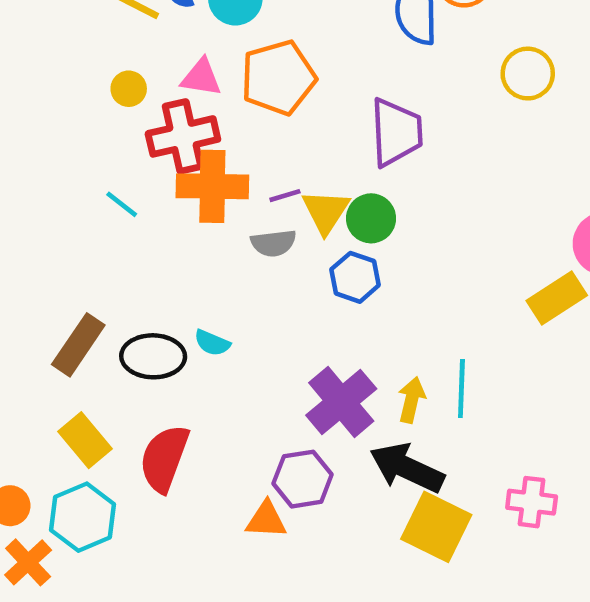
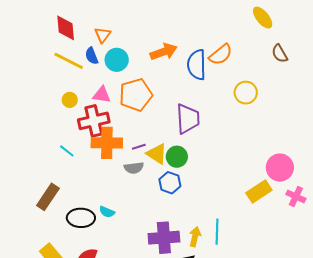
yellow triangle: (326, 211) -> (157, 154), turned -30
brown rectangle: (78, 345) -> (48, 197), moved
purple cross: (341, 402) -> (164, 238), turned 36

